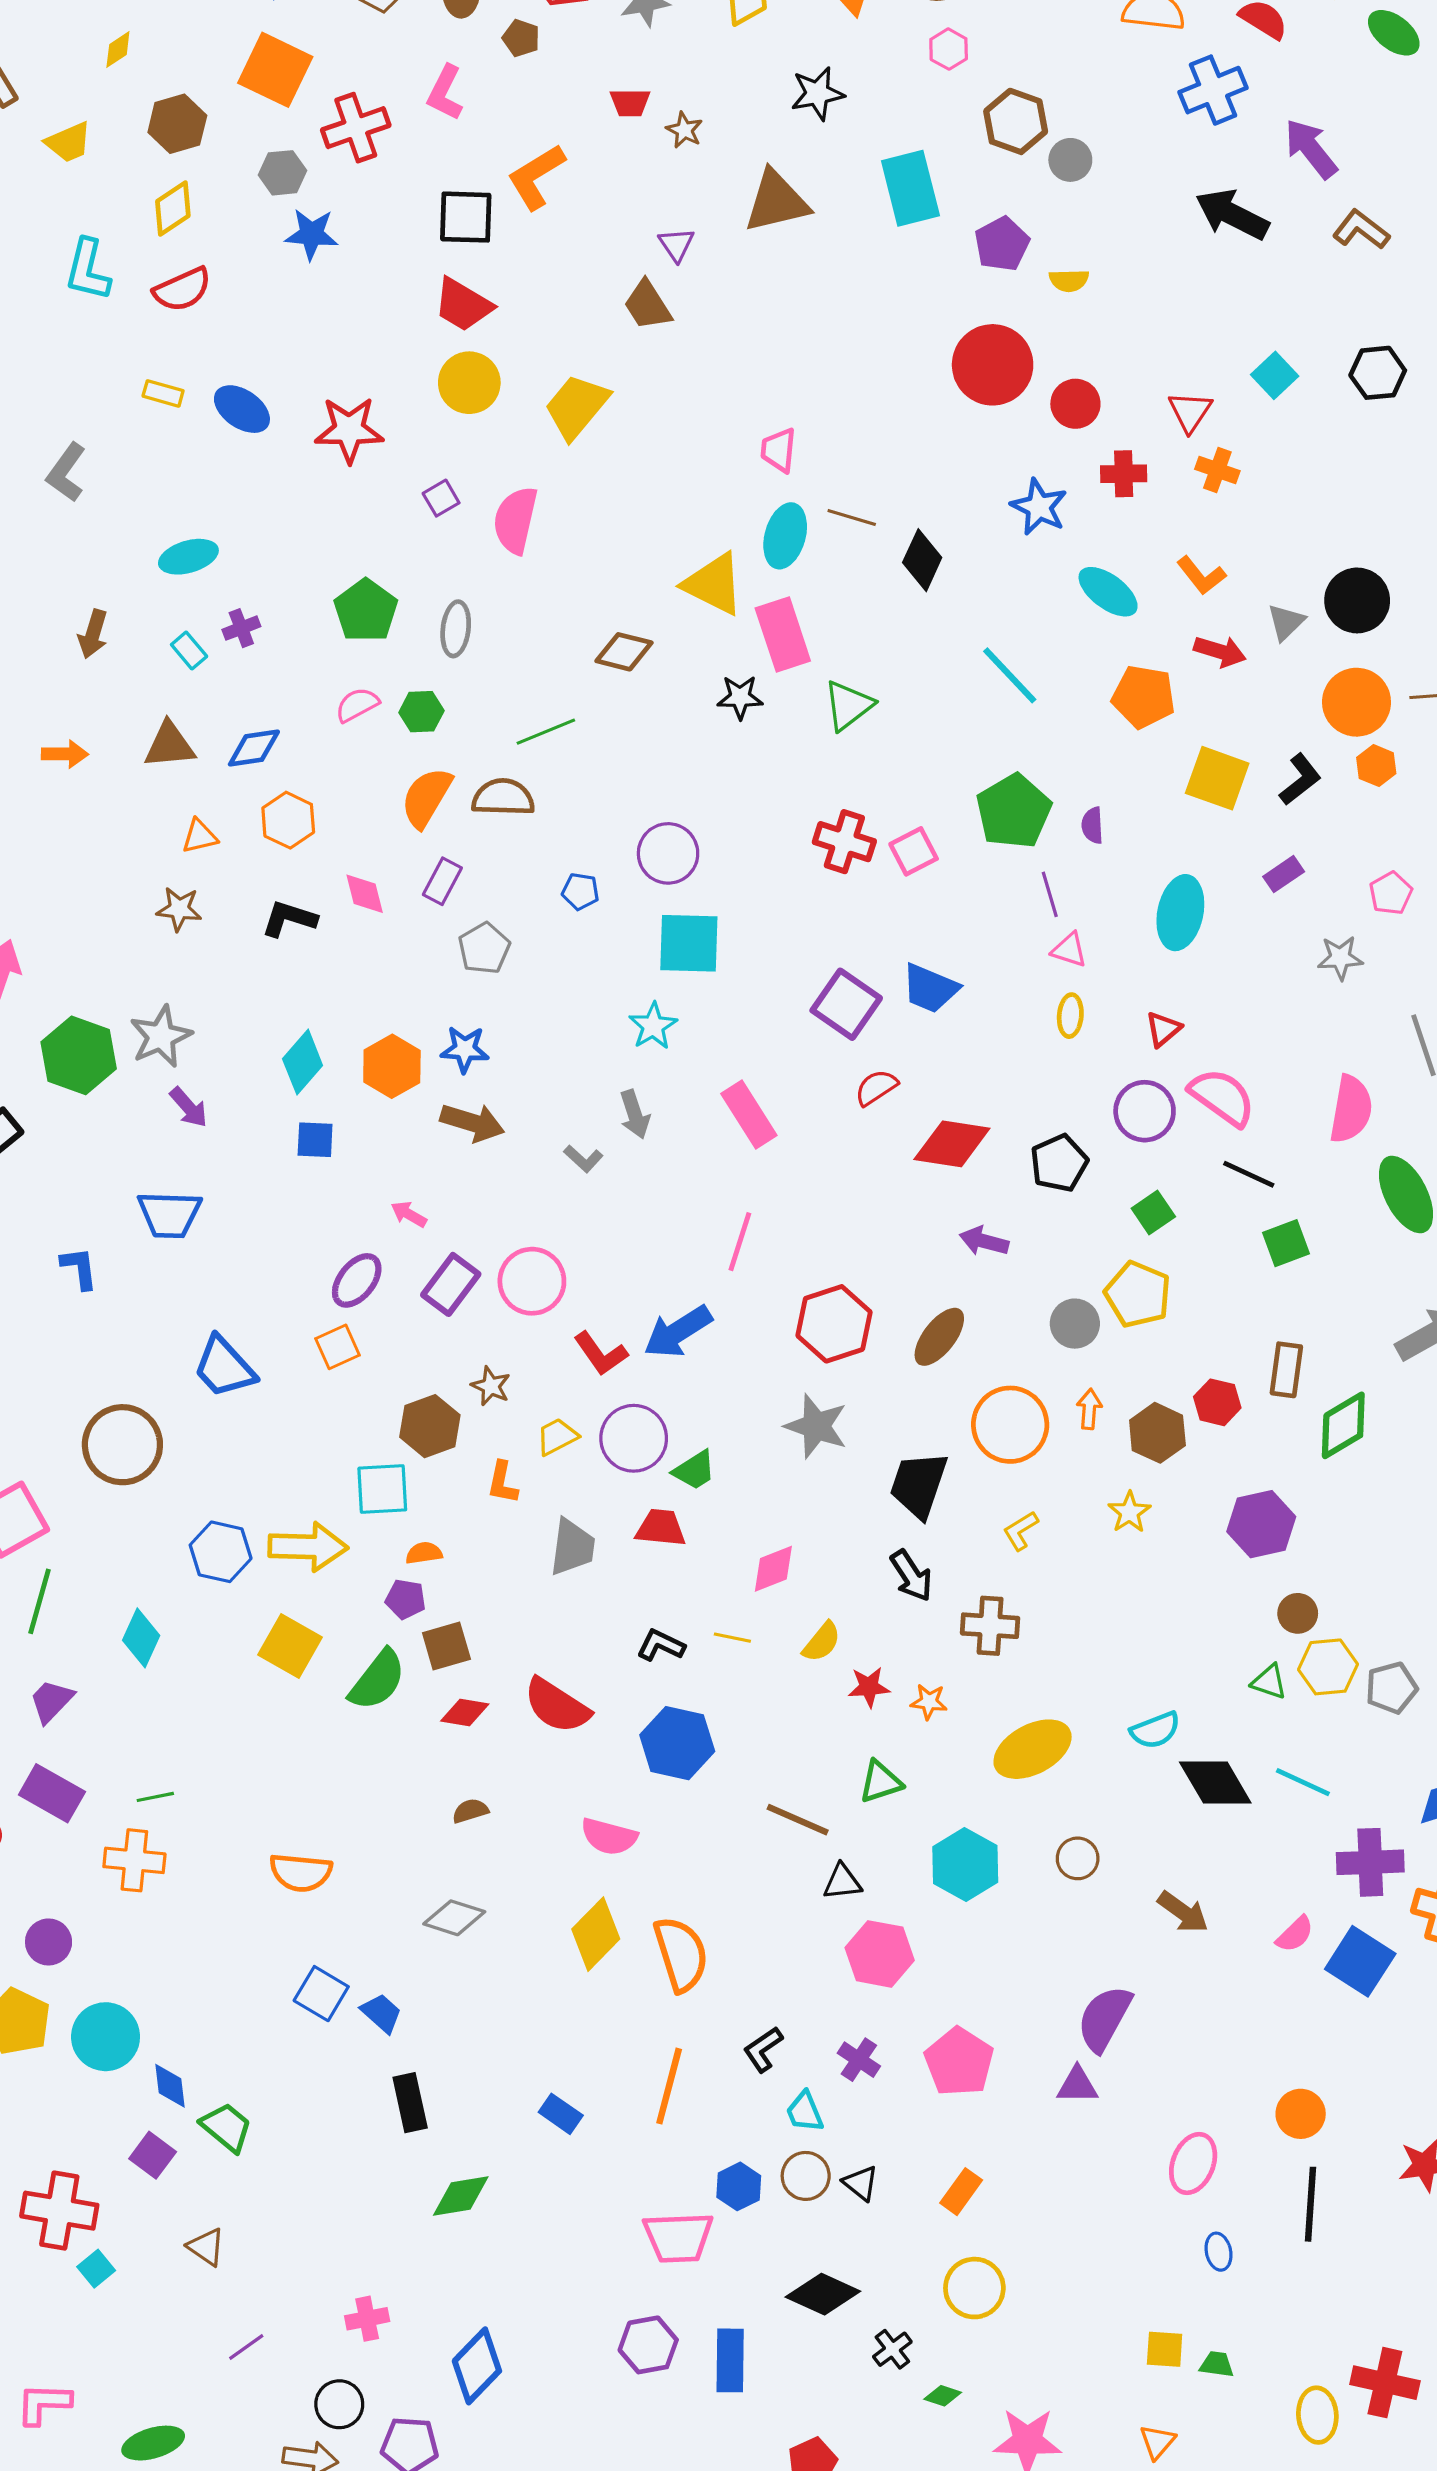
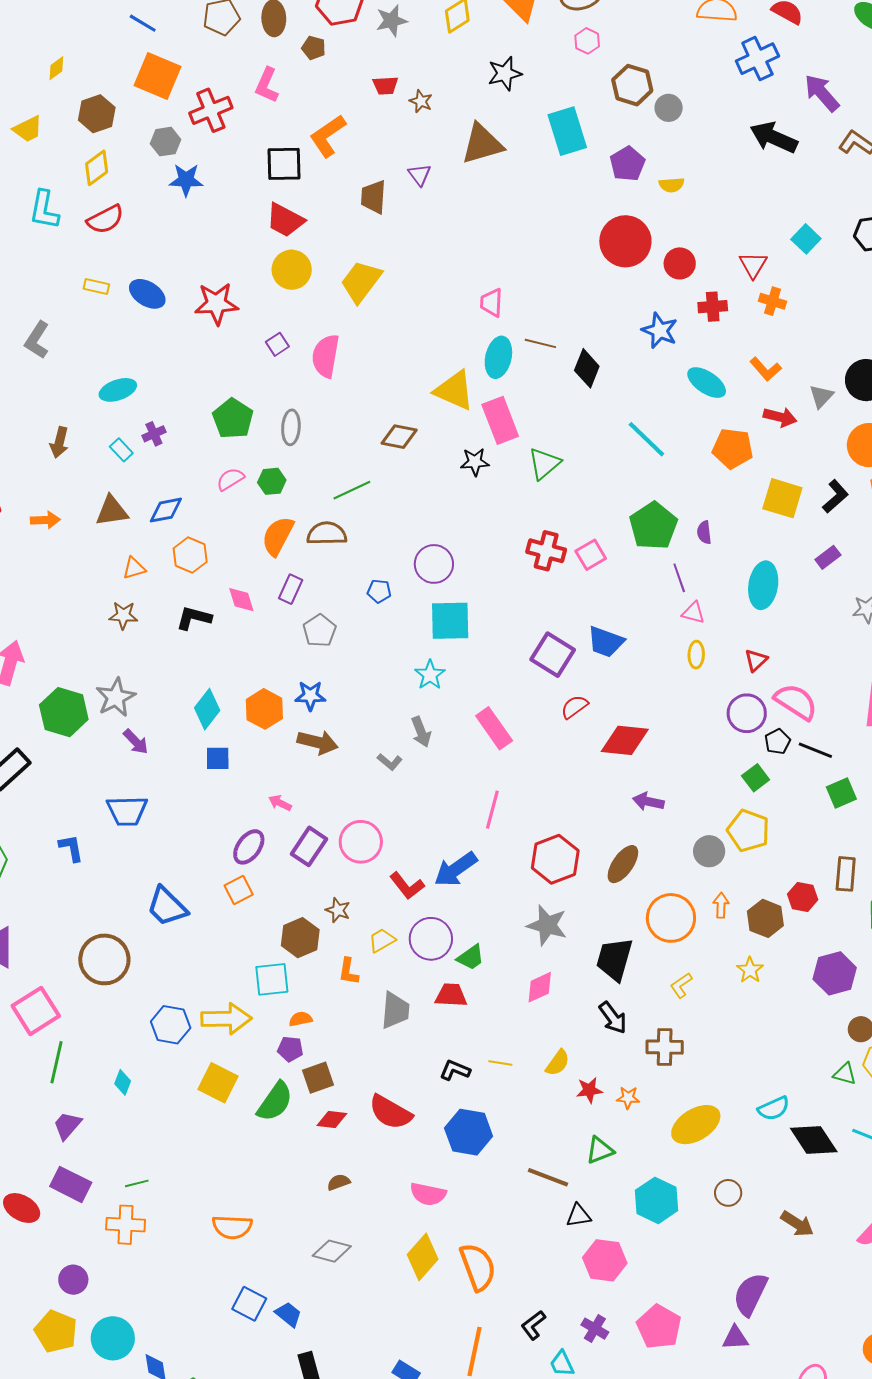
brown trapezoid: (648, 305) -> (373, 197), moved, turned 39
black pentagon: (1059, 1163) -> (777, 742), moved, size x0.7
pink diamond: (773, 1569) -> (540, 987), moved
cyan diamond: (141, 1638) -> (123, 1082), size x0.7

